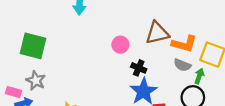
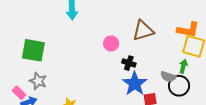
orange L-shape: (184, 44) -> (188, 30), moved
gray semicircle: (182, 65) -> (168, 77), moved
pink rectangle: (14, 92) -> (19, 93), turned 32

